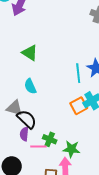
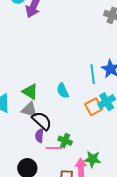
green triangle: (30, 53) -> (30, 92), moved
cyan semicircle: (30, 86) -> (63, 91), moved
green star: (71, 149) -> (92, 159), moved

